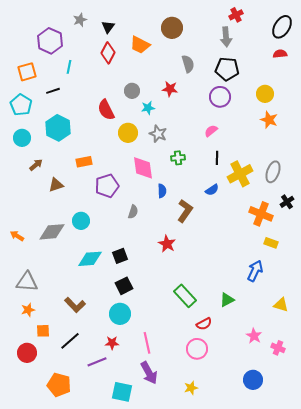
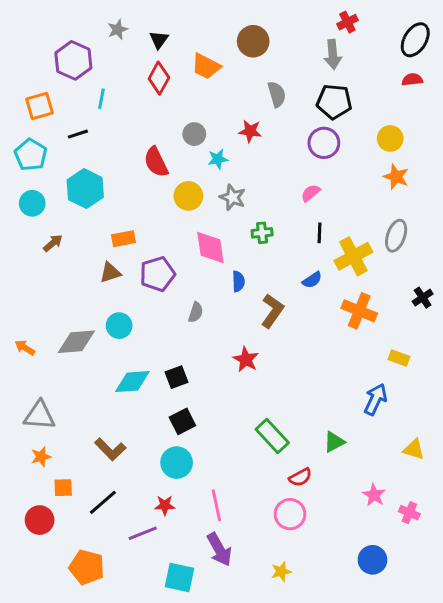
gray ellipse: (273, 172) -> (396, 236), moved
brown triangle: (56, 185) -> (110, 273), moved
orange cross: (261, 214) -> (359, 311), moved

